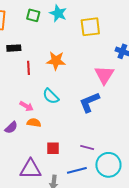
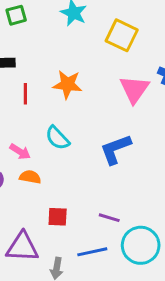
green square: (33, 15) -> (16, 15), moved, turned -32
yellow square: (90, 27) -> (122, 35), turned 30
pink triangle: (104, 75) -> (134, 89), moved

